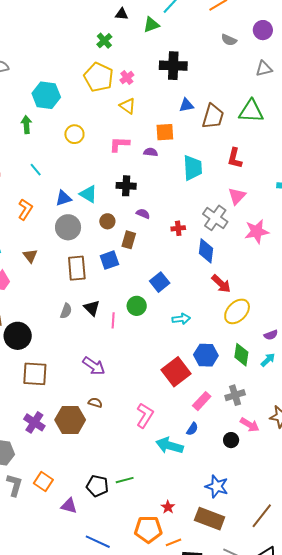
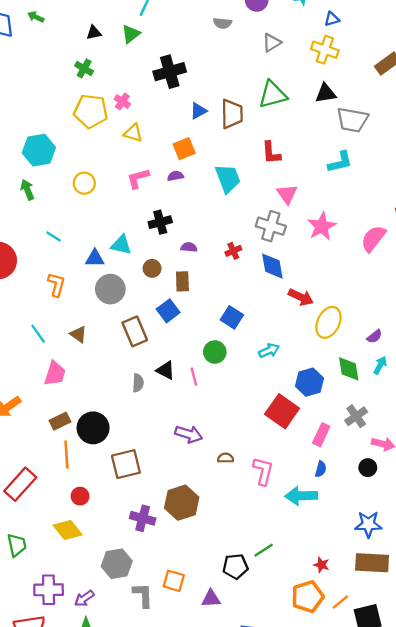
blue triangle: (63, 198) -> (95, 258), turned 36
brown semicircle: (95, 403) -> (225, 458), moved

